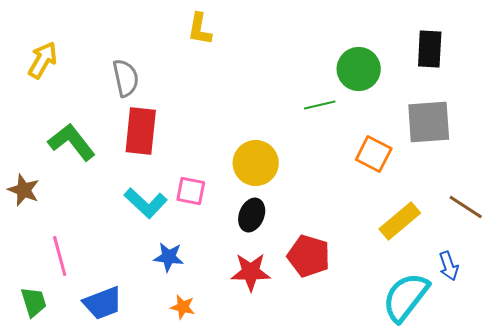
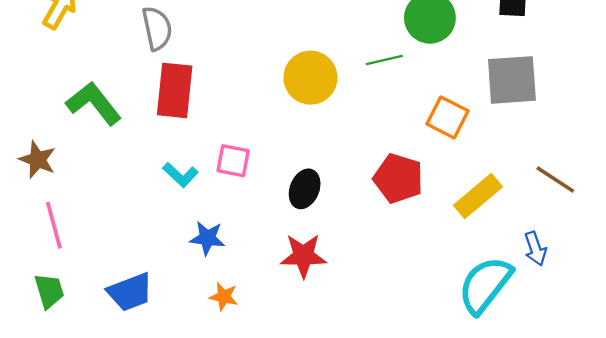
yellow circle: (256, 163) -> (310, 78), moved
cyan L-shape: (146, 203) -> (180, 175), size x0.7
pink line: (60, 256) -> (54, 225), moved
red pentagon: (309, 256) -> (398, 178), moved

